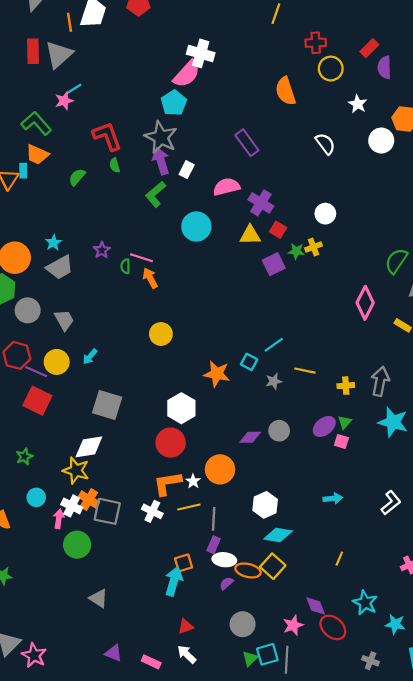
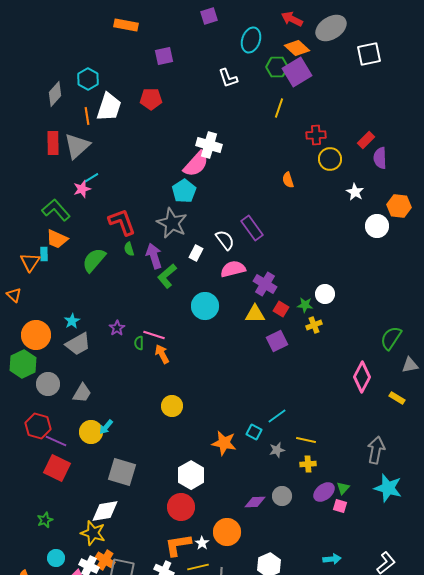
orange semicircle: (286, 91) -> (288, 180), size x0.6
white semicircle: (325, 144) -> (225, 240), moved
purple arrow: (161, 161) -> (154, 256), moved
green semicircle: (77, 177) -> (94, 260), size x1.5
green star: (296, 251) -> (305, 305), moved
gray trapezoid: (64, 320) -> (82, 393), turned 60
yellow circle: (57, 362) -> (91, 432), moved
yellow cross: (346, 386) -> (308, 464), moved

